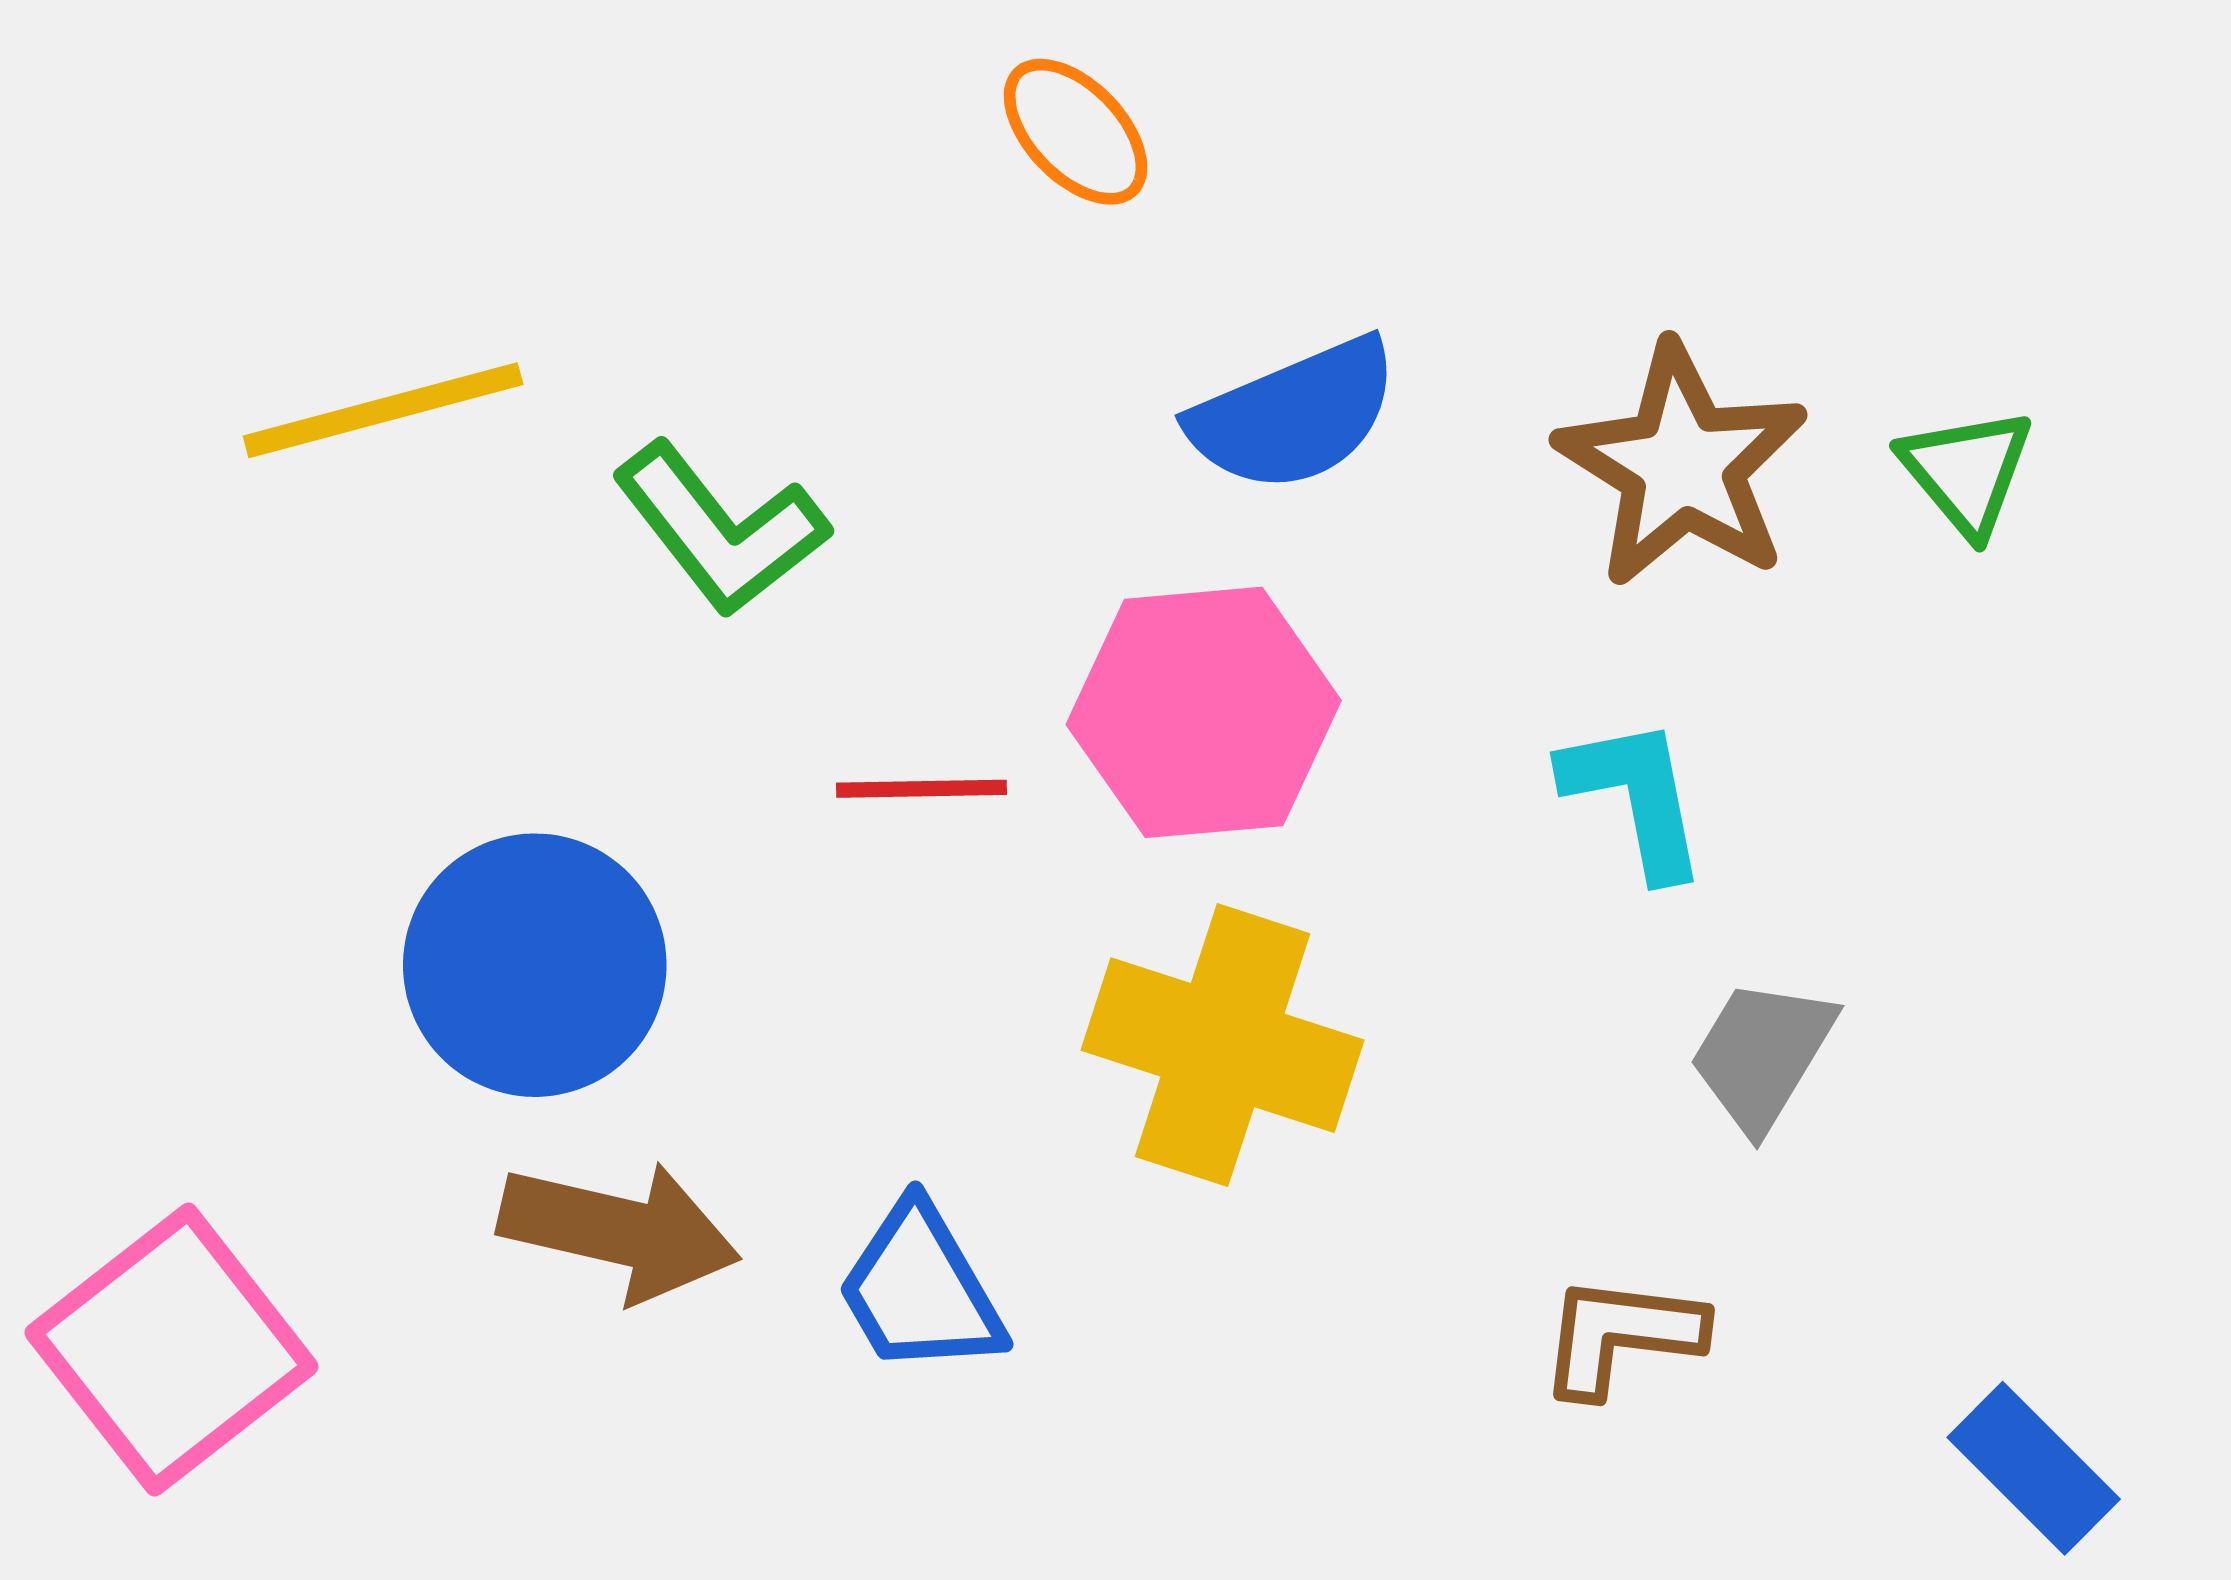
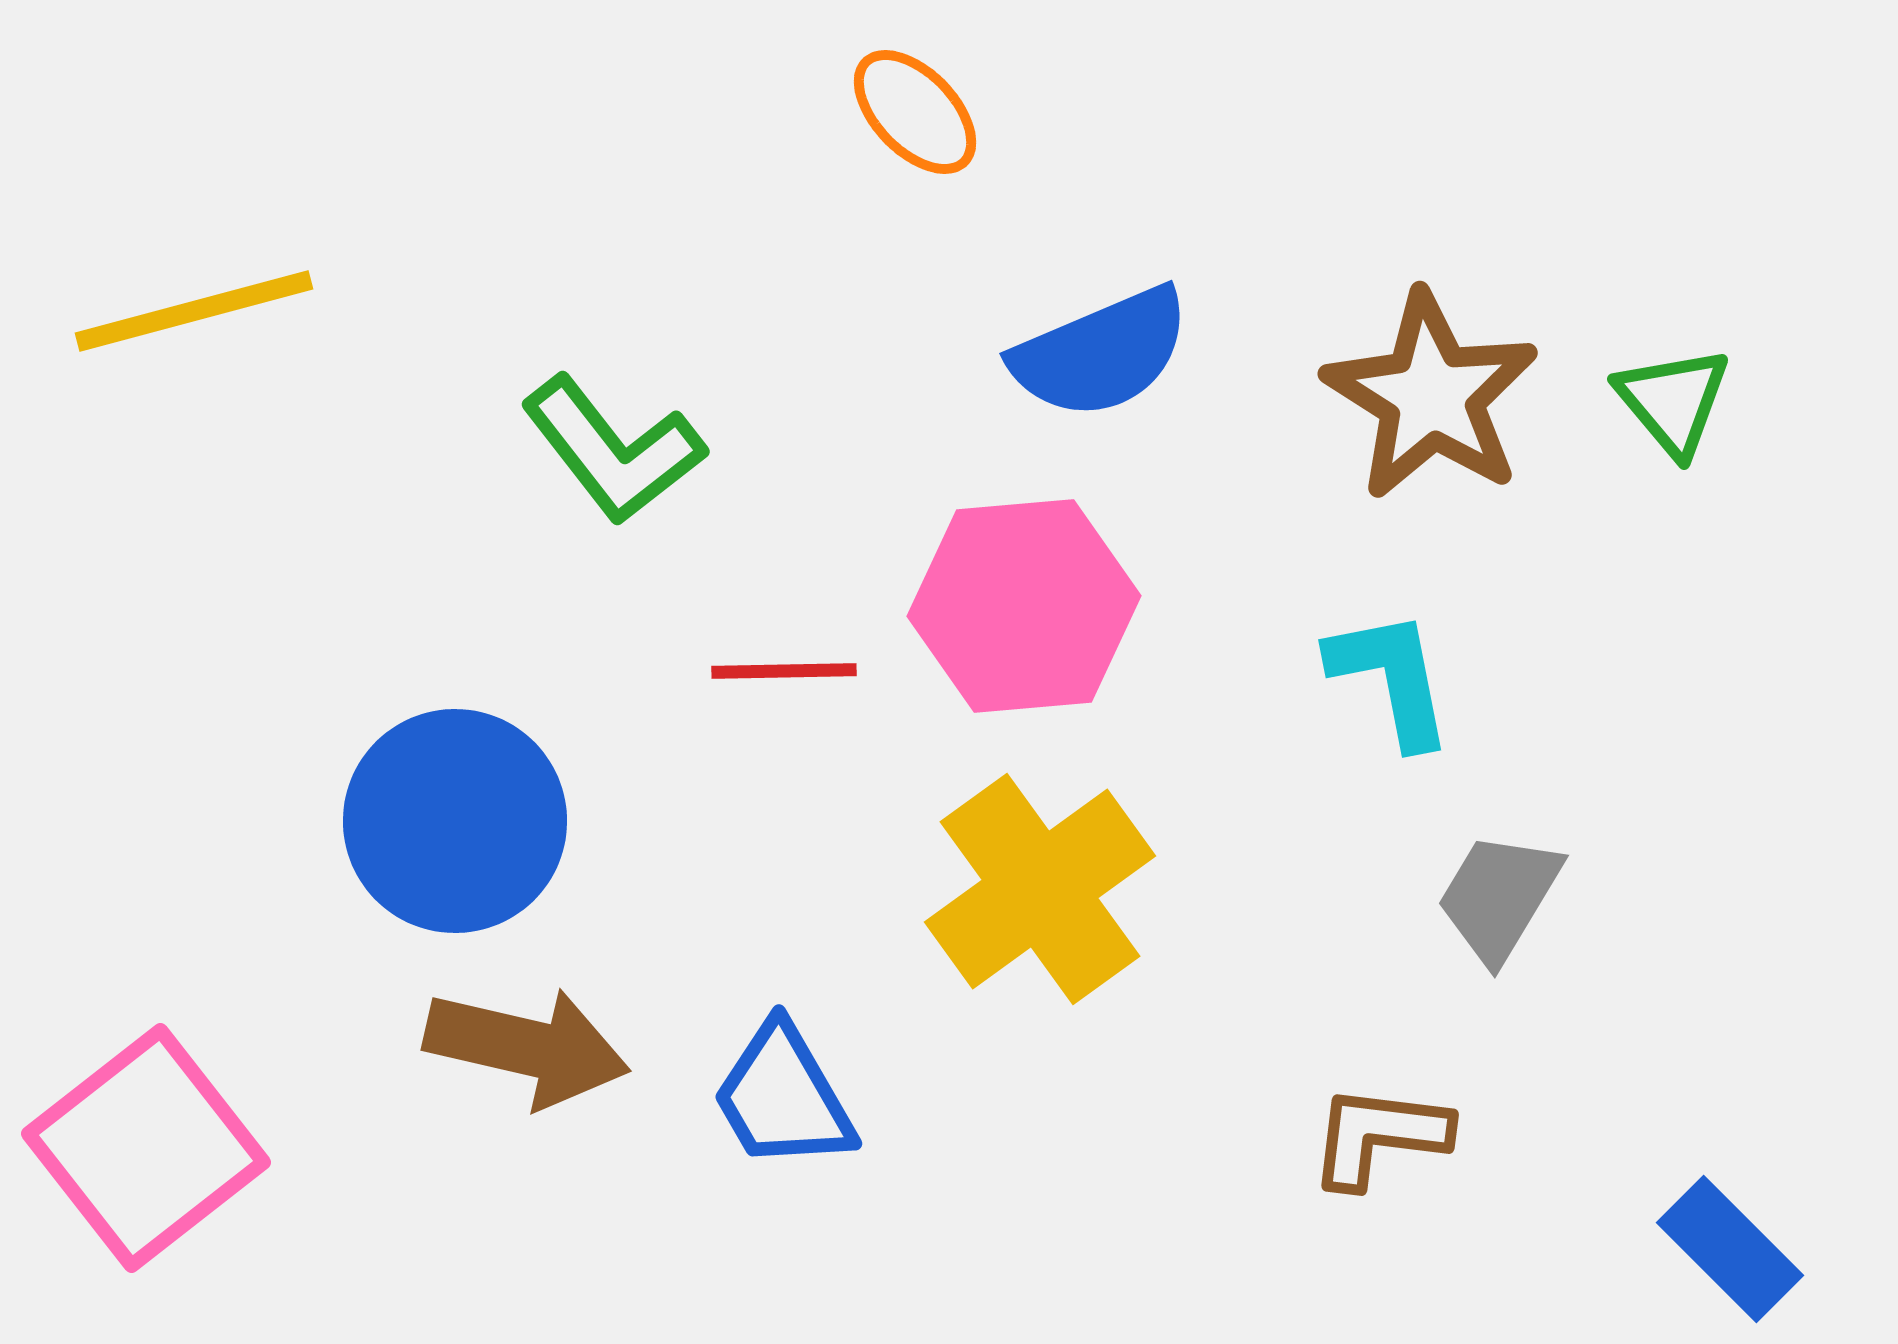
yellow line: (383, 410) -> (194, 311), moved
yellow cross: (1222, 1045) -> (1040, 889), turned 36

